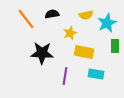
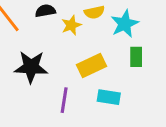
yellow star: (70, 33) -> (71, 25), moved
yellow rectangle: (84, 52) -> (91, 66), turned -36

